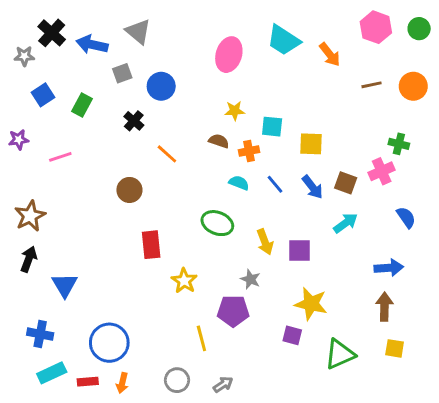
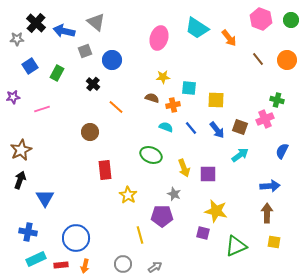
brown line: (371, 85) -> (258, 59), turned 64
blue semicircle: (406, 217) -> (282, 151), turned -119

